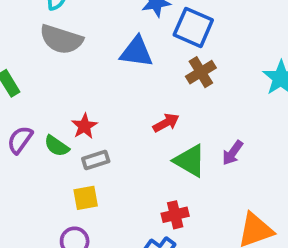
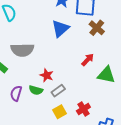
gray semicircle: (61, 39) -> (22, 50), moved
blue triangle: (136, 52) -> (60, 29), turned -30
red cross: (175, 215) -> (83, 109), moved

